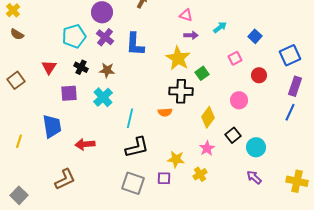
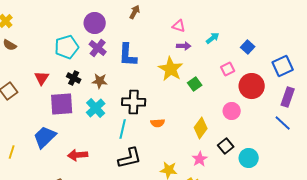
red circle: (259, 75) -> (252, 86), size x1.6
black cross: (181, 91) -> (134, 102), moved
purple square: (69, 93) -> (62, 104), size x1.4
blue line: (290, 112) -> (283, 123), turned -72
blue trapezoid: (52, 126) -> (45, 137), turned -125

